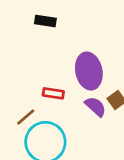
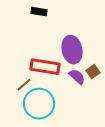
red rectangle: (53, 93) -> (45, 67), size x1.8

